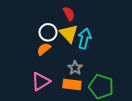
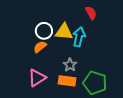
red semicircle: (69, 14) -> (91, 13), moved
yellow triangle: (69, 33) -> (64, 32), turned -42

